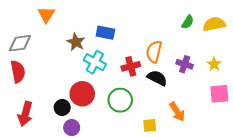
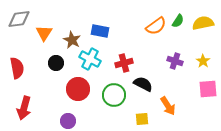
orange triangle: (46, 15) -> (44, 33), moved
gray diamond: (20, 43) -> (19, 19), moved
orange semicircle: (154, 52) -> (156, 26), moved, turned -140
black semicircle: (157, 78) -> (143, 84), moved
black circle: (62, 108) -> (56, 63), moved

